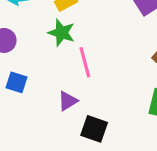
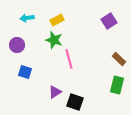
purple triangle: (68, 101) -> (55, 92), moved

